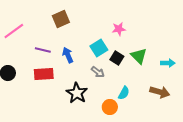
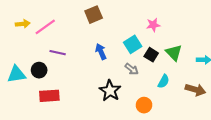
purple line: (43, 50) -> (58, 53), moved
red rectangle: (44, 74) -> (49, 96), moved
cyan semicircle: (124, 93) -> (164, 81), moved

